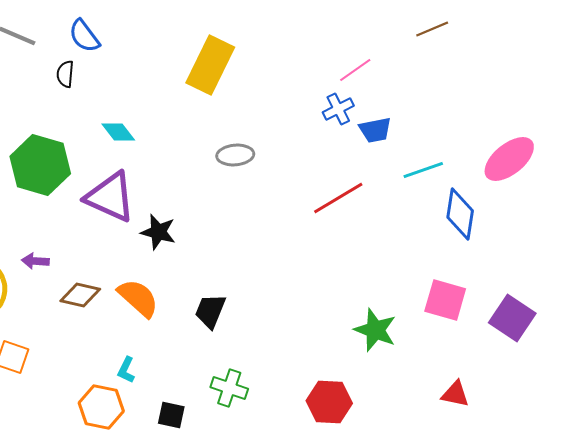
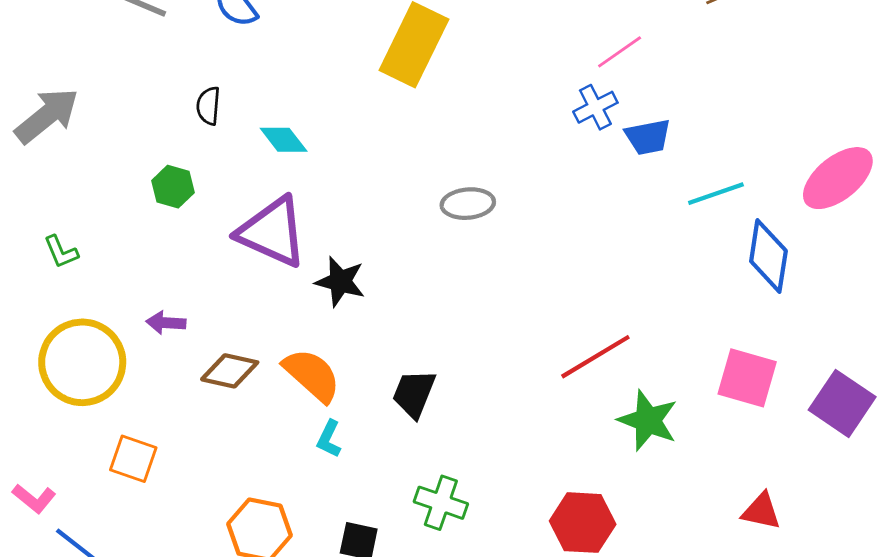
black semicircle: (65, 74) -> (208, 106), moved
gray ellipse: (235, 155) -> (468, 204), moved
green hexagon: (40, 165) -> (173, 187), size x0.5
red line: (338, 198) -> (595, 357), moved
cyan L-shape: (126, 370) -> (329, 439), moved

